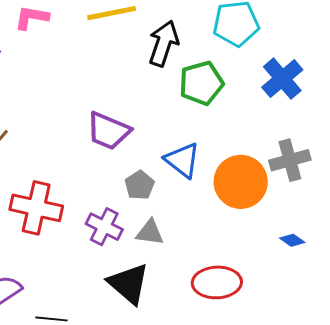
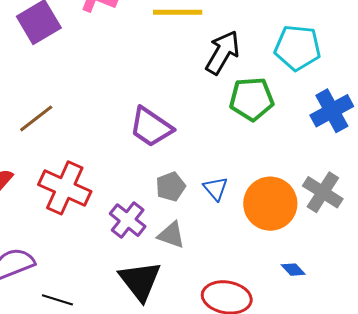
blue triangle: (182, 160) -> (216, 189), moved, size x0.7
gray cross: (290, 160) -> (323, 192), turned 36
blue diamond: (292, 240) -> (293, 270), moved

